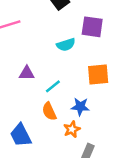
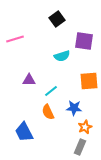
orange star: (72, 129) -> (85, 127), moved

